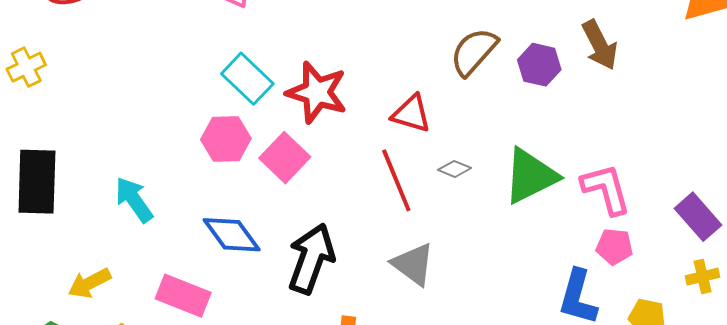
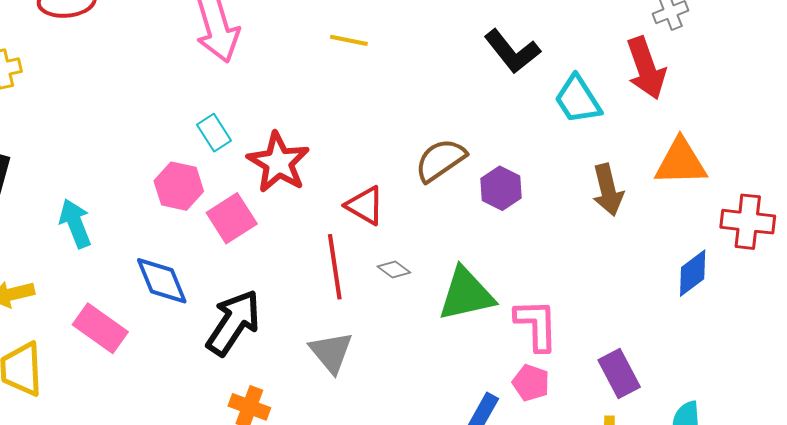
brown arrow: (600, 45) -> (608, 190), moved
cyan rectangle: (247, 79) -> (214, 133), size x0.7

